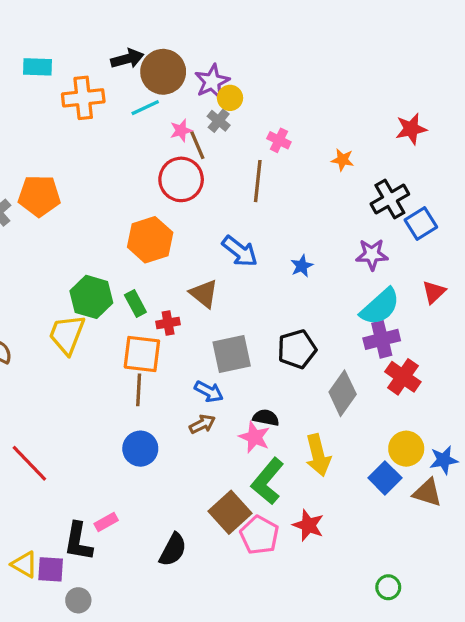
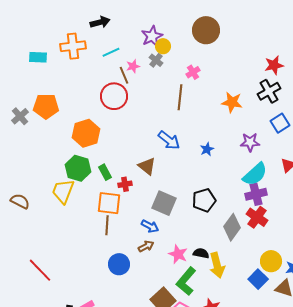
cyan rectangle: (38, 67) -> (38, 57), moved
brown circle: (163, 72) -> (206, 30), moved
pink cross: (279, 140) -> (193, 72), turned 32
brown line: (197, 145) -> (124, 75), moved
orange star: (343, 160) -> (232, 102), moved, size x1.5
red circle: (181, 179) -> (114, 96), moved
black cross: (390, 199) -> (269, 91), moved
orange hexagon: (150, 240) -> (86, 133), moved
gray square: (232, 354) -> (164, 203), turned 35
red cross: (403, 377) -> (257, 217), moved
black semicircle: (266, 418) -> (201, 253), moved
blue circle: (140, 449) -> (119, 264), moved

